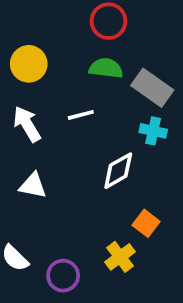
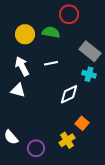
green semicircle: (106, 68) -> (51, 32), moved
white triangle: (33, 186) -> (18, 90), moved

